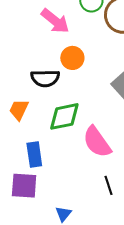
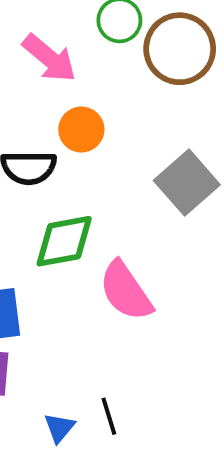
black line: (109, 185) -> (109, 416), moved

